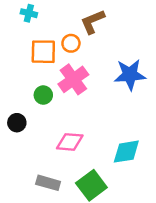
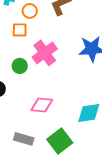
orange circle: (71, 43) -> (30, 11), moved
orange square: (43, 52) -> (20, 30), size x0.7

